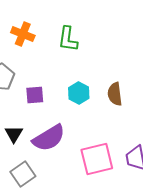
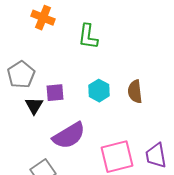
orange cross: (23, 34) -> (43, 18), moved
black triangle: (14, 134) -> (34, 106), moved

